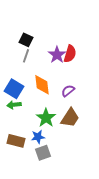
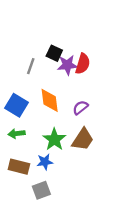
black square: (26, 40) -> (54, 53), moved
purple star: (57, 55) -> (67, 65), turned 30
green arrow: (14, 105) -> (17, 134), moved
gray square: (43, 153) -> (41, 190), moved

